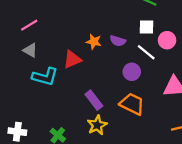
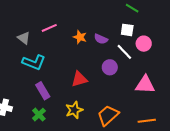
pink line: (29, 25) -> (49, 28), moved
red triangle: (72, 59) -> (79, 79), moved
purple rectangle: (94, 100) -> (43, 91), moved
orange trapezoid: (132, 104) -> (108, 115), moved, turned -75

